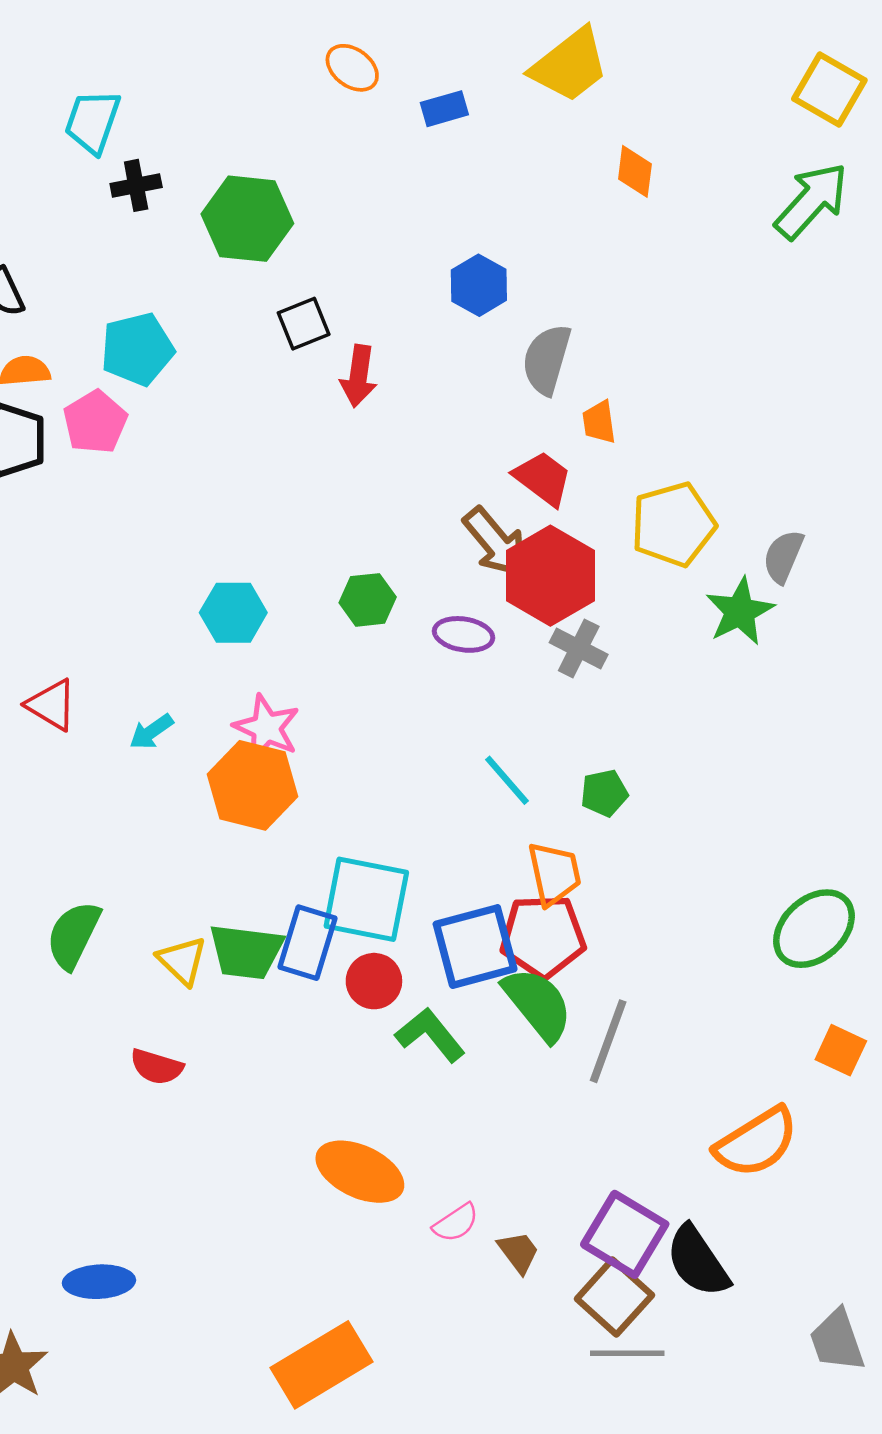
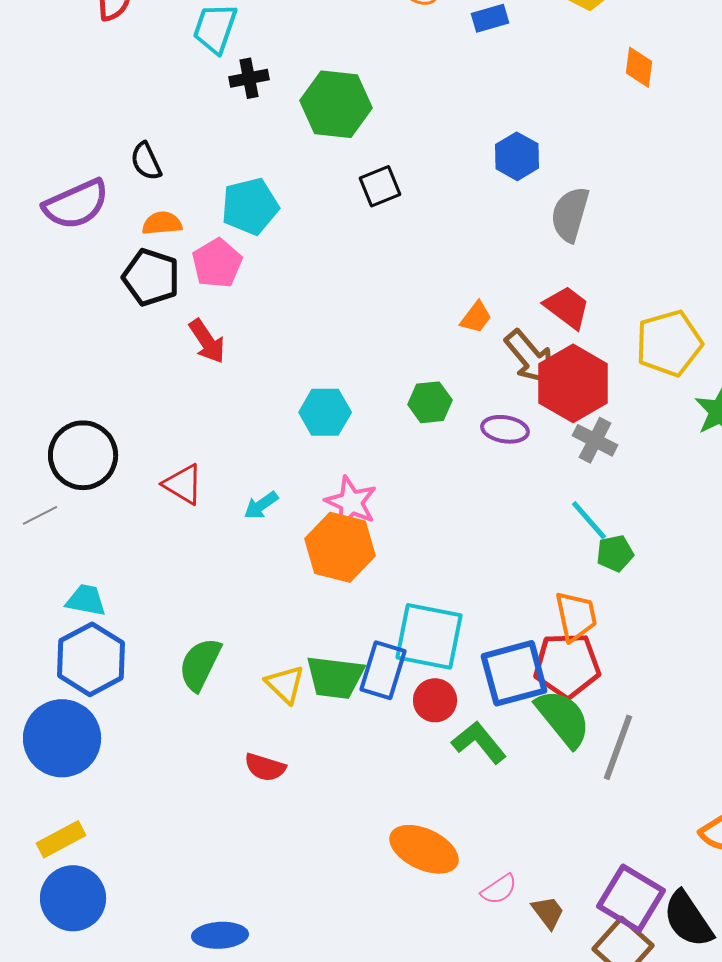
red arrow: (359, 376) -> (207, 341), moved, turned -42
orange trapezoid: (599, 422) -> (476, 317), moved, turned -135
cyan line: (507, 780) -> (589, 520), moved

